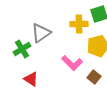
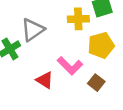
red triangle: (31, 79) -> (45, 80), moved

